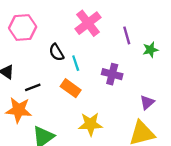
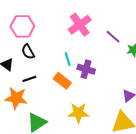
purple line: (127, 35) -> (113, 37), turned -35
black semicircle: (56, 52) -> (28, 52), moved
purple cross: (112, 74) -> (86, 69), moved

